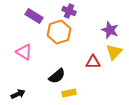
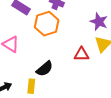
yellow rectangle: (69, 93) -> (31, 86), moved, turned -72

